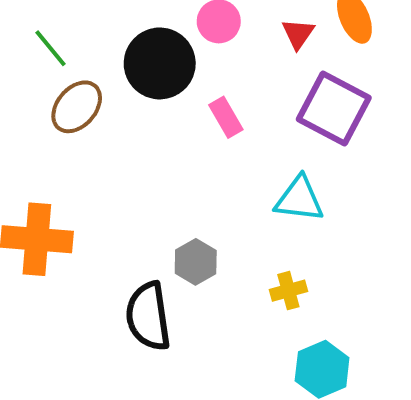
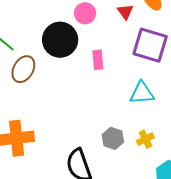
pink rectangle: (226, 117) -> (98, 60), turned 36
gray hexagon: (196, 262) -> (113, 138), moved

